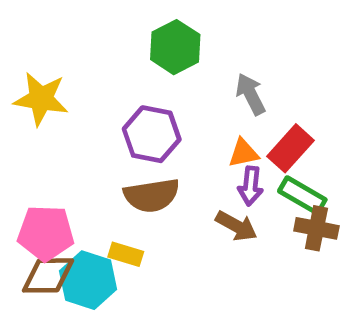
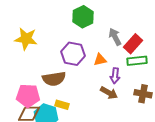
red rectangle: (291, 148) -> (133, 44), moved
orange triangle: (243, 153) -> (100, 60), moved
brown semicircle: (152, 195) -> (54, 79), moved
green rectangle: (302, 195) -> (137, 61), moved, turned -36

